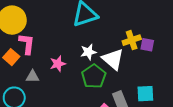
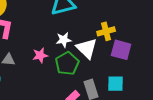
purple square: (147, 45) -> (121, 50), moved, size x1.5
pink star: (58, 64) -> (40, 55), moved

